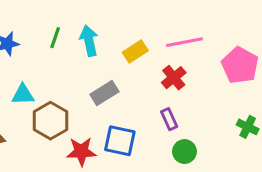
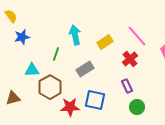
green line: (55, 38) -> (56, 54), moved
pink line: (184, 42) -> (137, 36), turned 60

